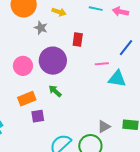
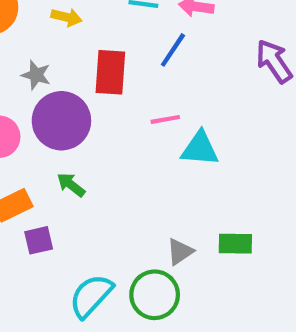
gray star: (41, 28) -> (36, 75), moved
red rectangle: (78, 40) -> (110, 72), size x1.5
blue line: (126, 48) -> (173, 50), moved

